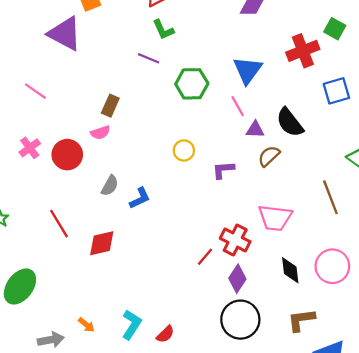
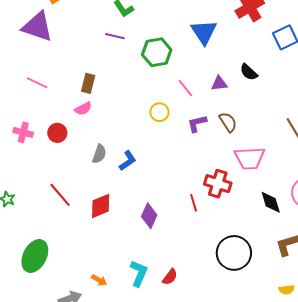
pink line: (35, 91) -> (37, 83), moved
pink line: (238, 106) -> (185, 88), moved
black semicircle: (290, 123) -> (249, 72), size x0.7
pink cross: (30, 148) -> (23, 132), turned -30
red circle: (67, 155) -> (57, 133), size x0.7
brown semicircle: (269, 156) -> (228, 122), moved, turned 110
red line: (205, 257) -> (194, 203), turned -48
purple diamond: (237, 279) -> (149, 216), moved

